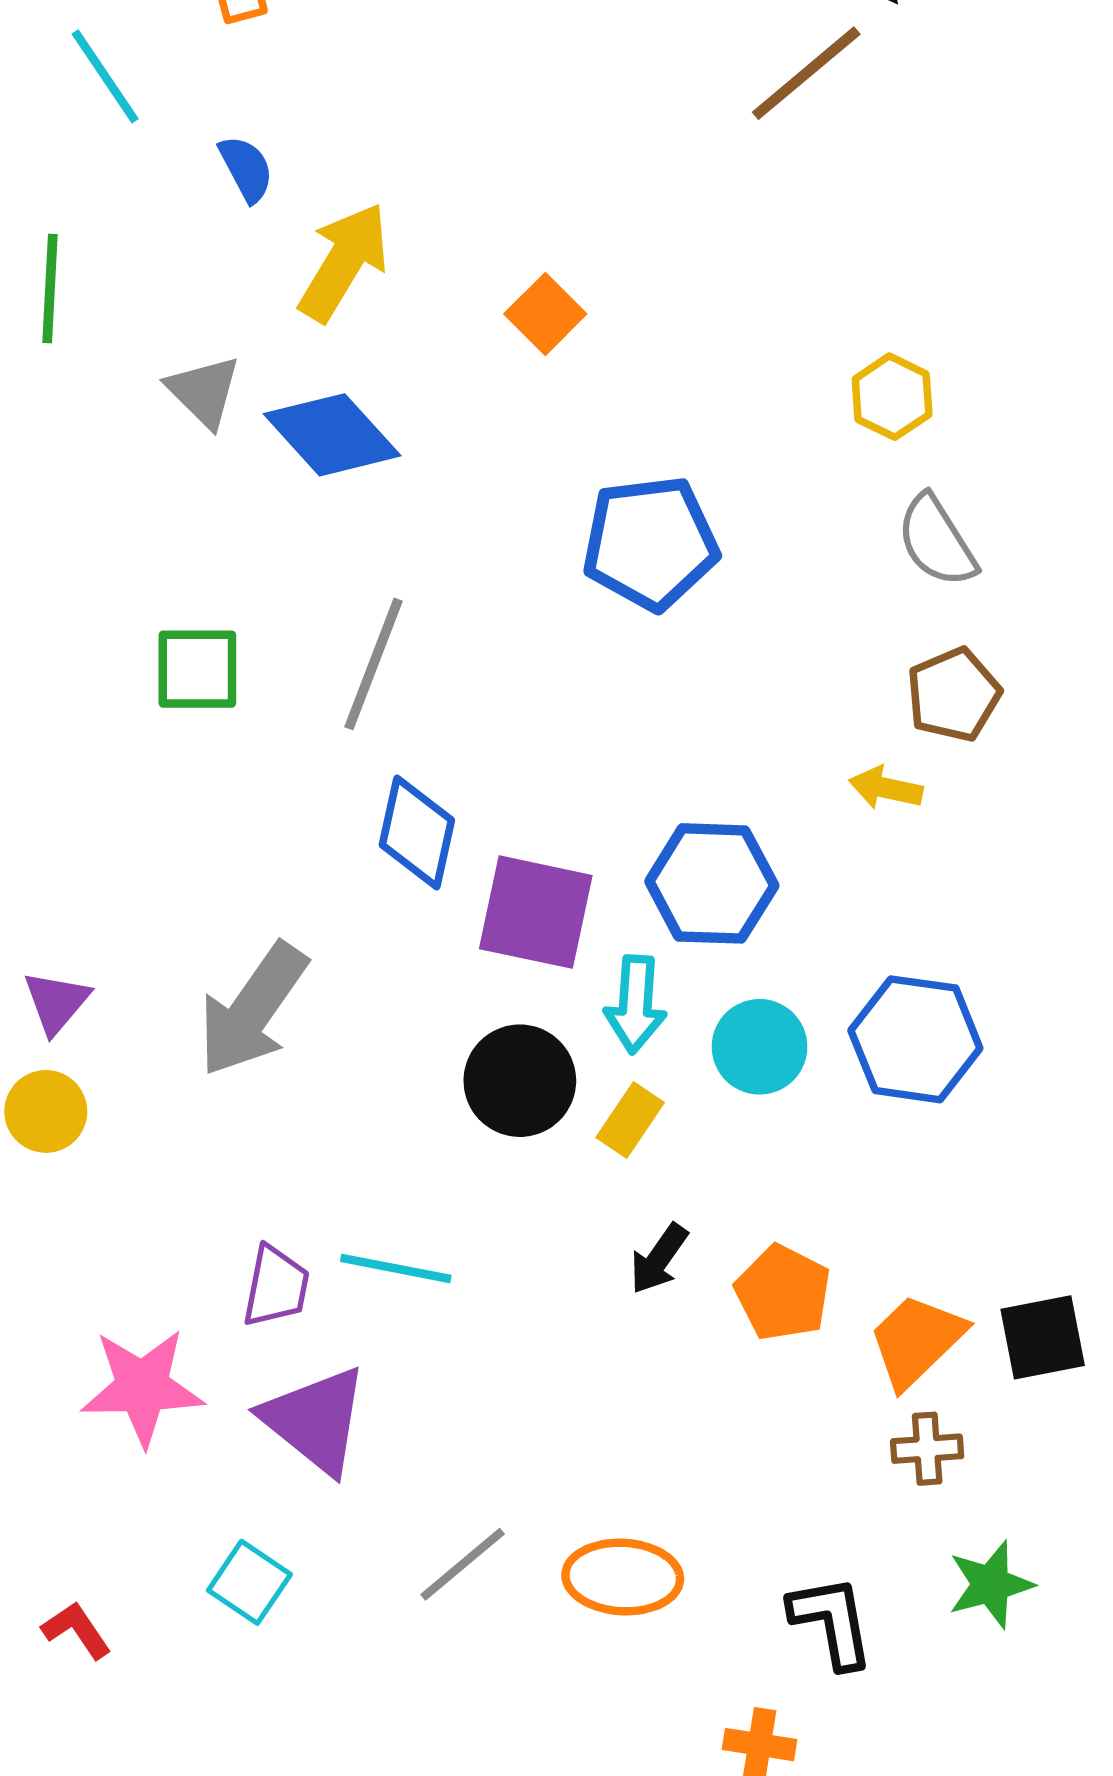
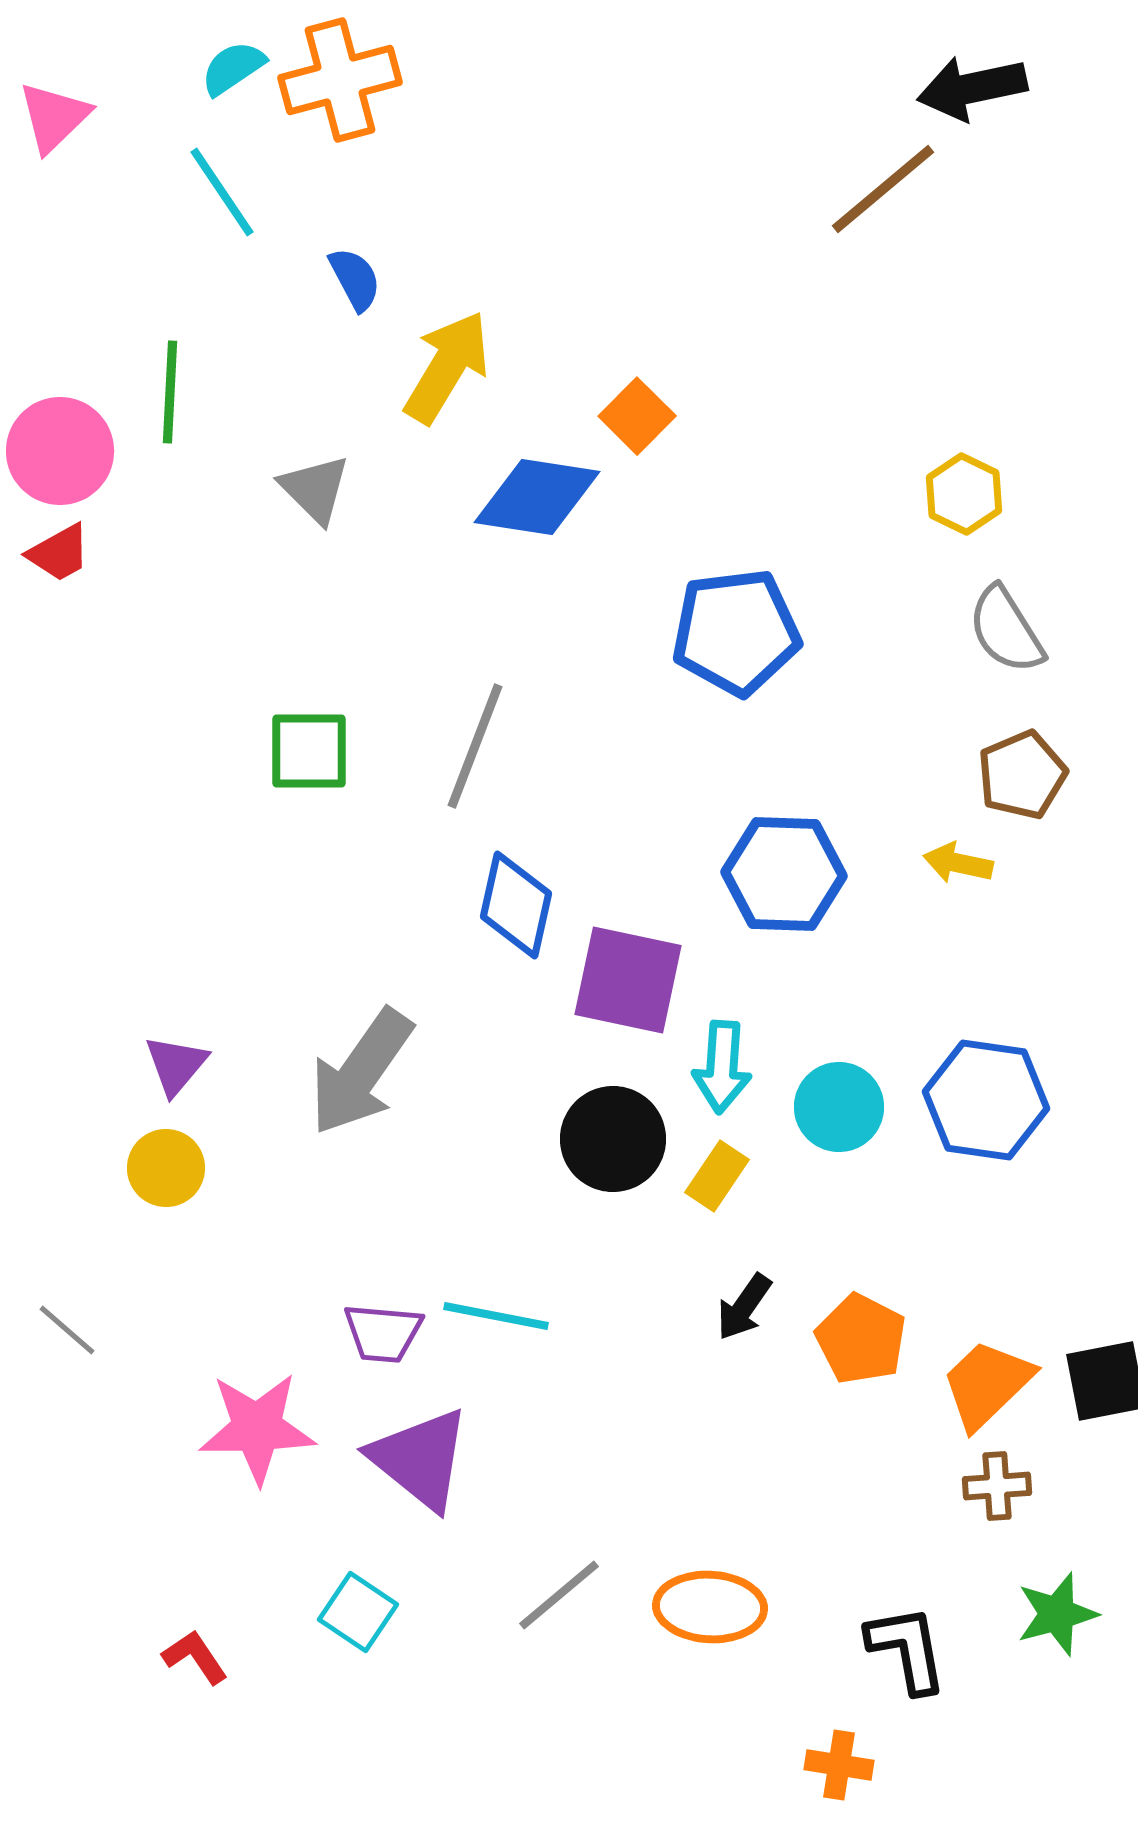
blue diamond: (332, 435) -> (537, 497), moved, turned -39
blue hexagon: (712, 883) -> (784, 874), moved
purple trapezoid: (276, 1286) -> (383, 1333), turned 84

